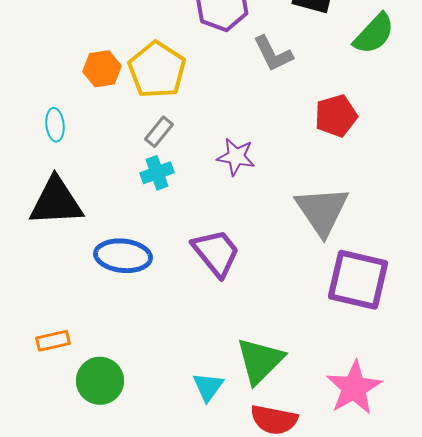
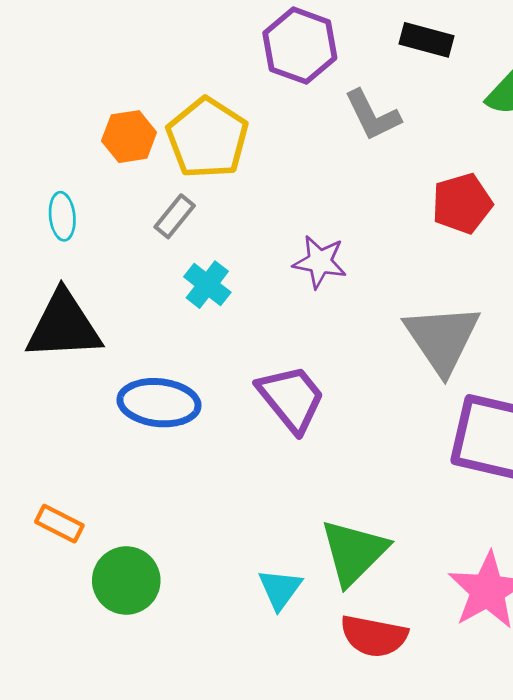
gray rectangle: (159, 132) -> (175, 216), moved
cyan cross: (157, 173) -> (207, 285), turned -32
orange rectangle: (53, 341) -> (59, 524), turned 40

